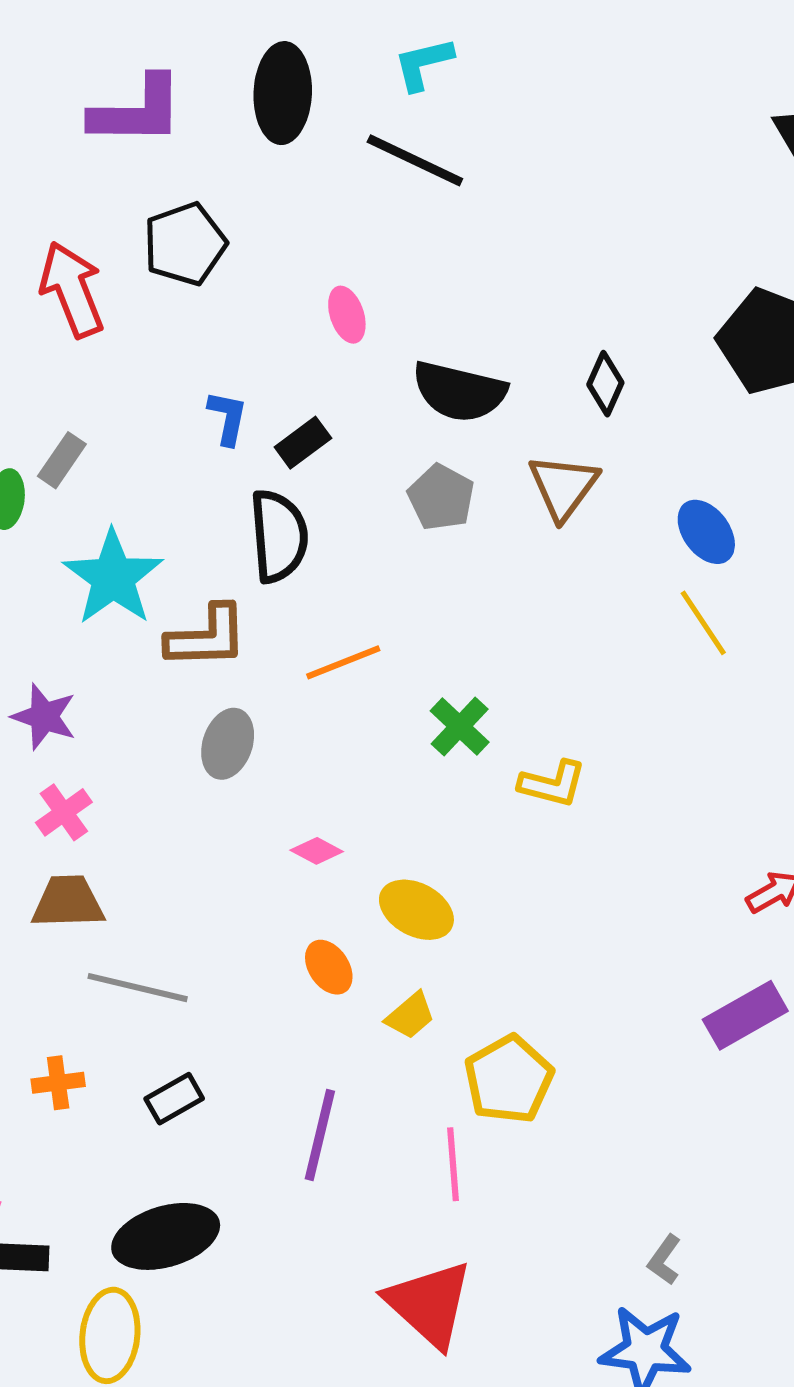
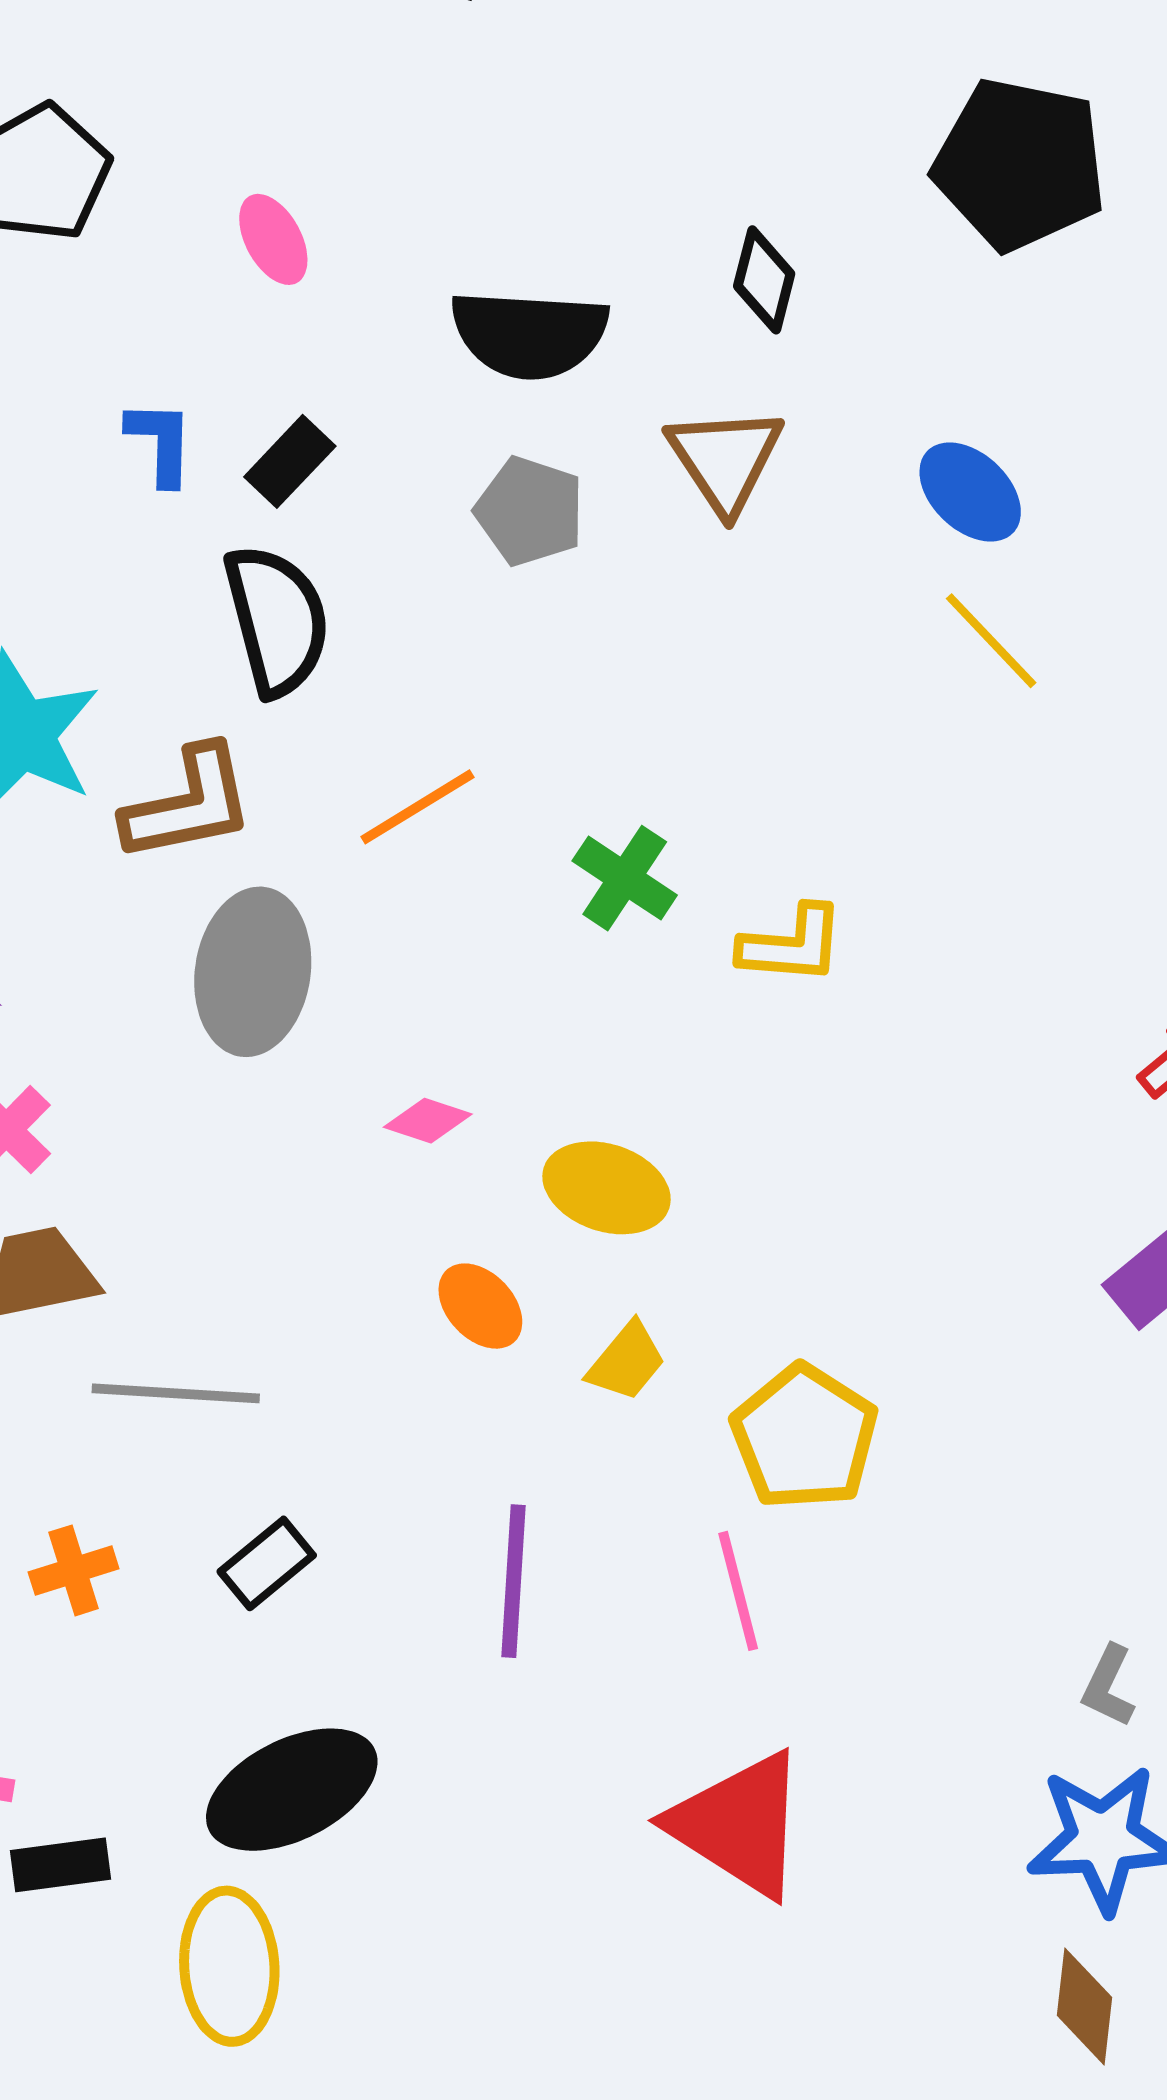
pink ellipse: (347, 315) -> (273, 239), moved
gray ellipse: (228, 744) -> (253, 972), size x1.4

